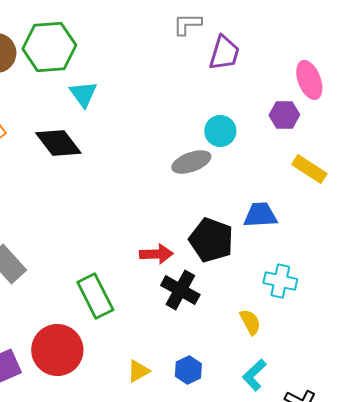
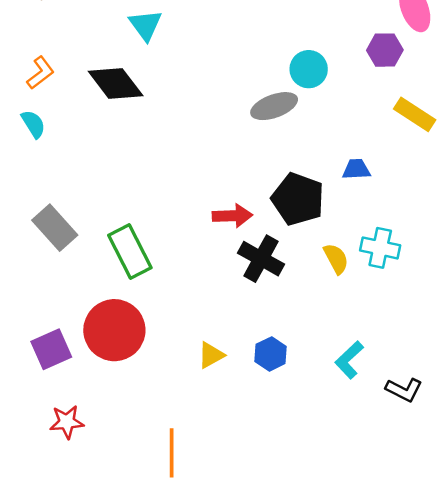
blue trapezoid: (260, 215) -> (356, 169), size x0.7
green rectangle: (95, 296) -> (130, 251), moved
yellow semicircle: (250, 322) -> (336, 259), moved

